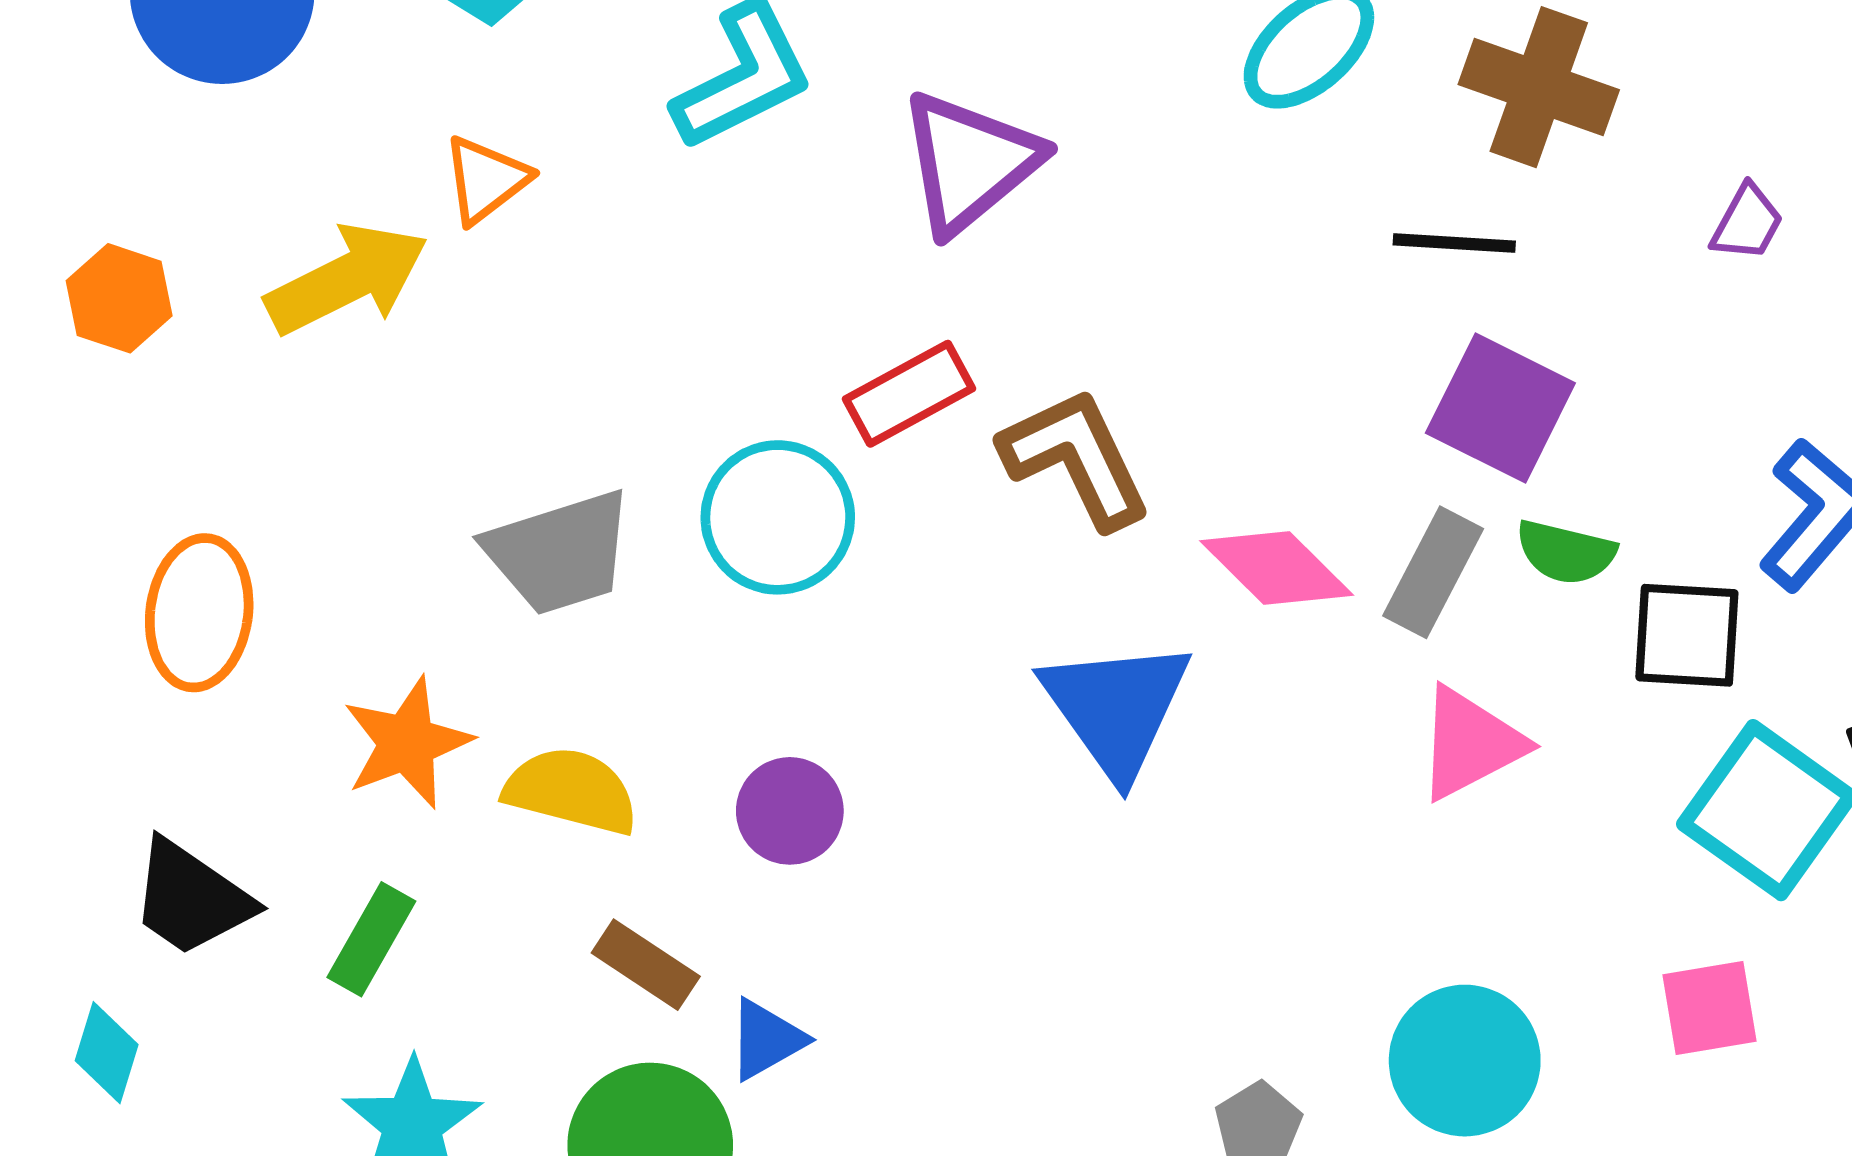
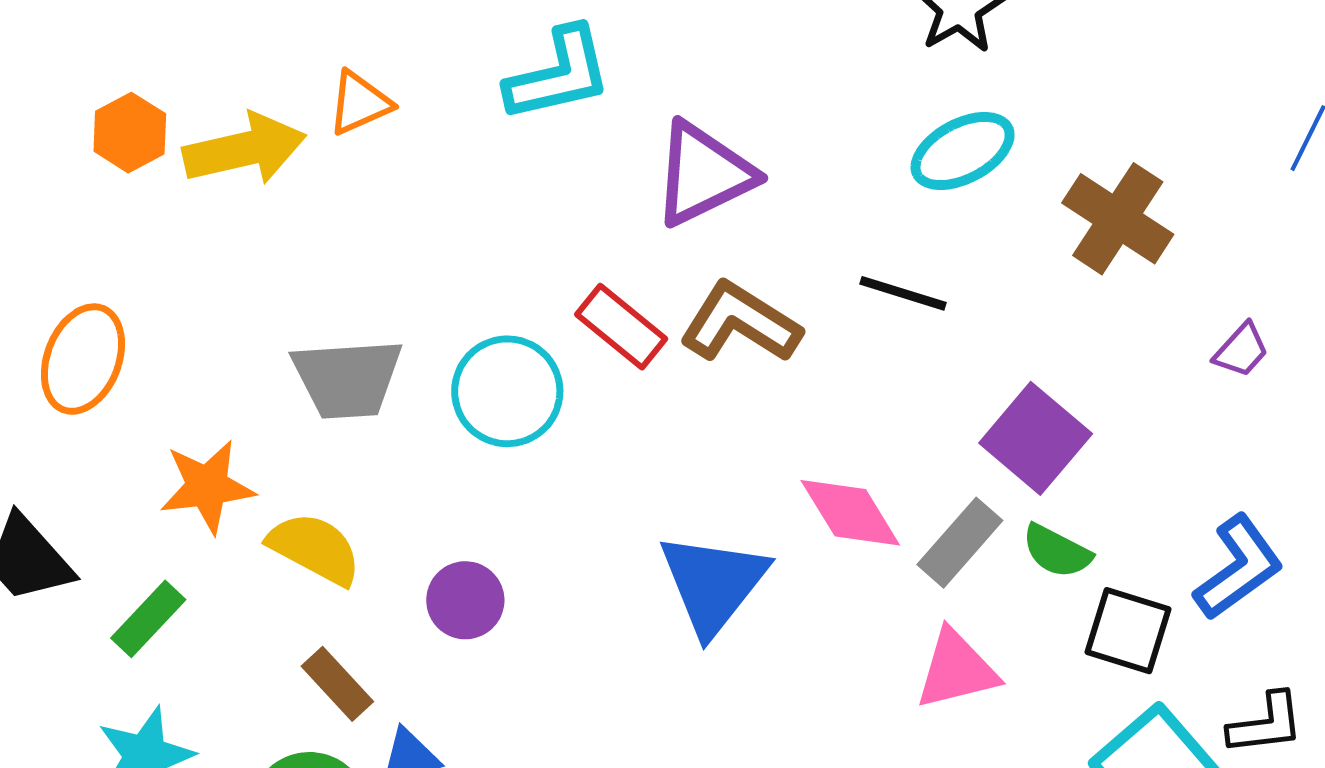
black line: (1454, 243) -> (903, 293), moved
orange hexagon: (119, 298) -> (130, 133), moved
red rectangle: (909, 394) -> (621, 327), turned 54
brown L-shape: (1076, 458) -> (740, 323), moved, turned -46

